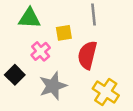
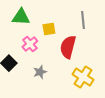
gray line: (93, 15) -> (83, 20), moved
gray star: (53, 86) -> (40, 72), size x0.6

